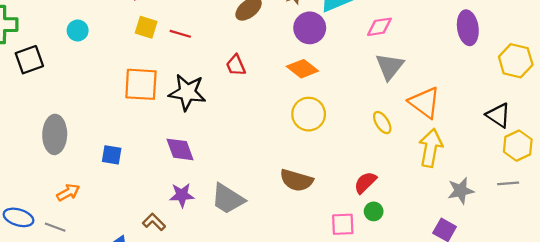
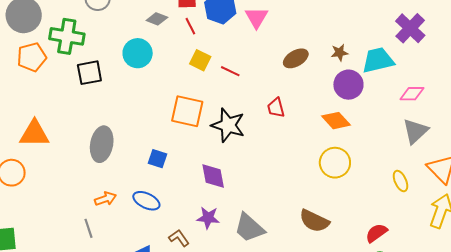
cyan circle: (78, 30) -> (138, 53), size x1.5
blue square: (112, 155) -> (158, 159), moved
blue ellipse: (19, 217) -> (146, 201), moved
gray line: (55, 227) -> (89, 228), turned 42

